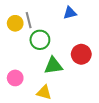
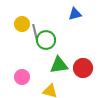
gray line: (29, 20) -> (35, 32), moved
red circle: (81, 54) -> (83, 68), moved

